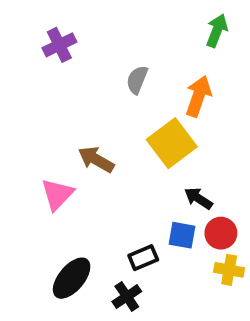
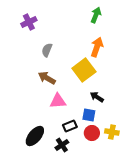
green arrow: (217, 31) -> (96, 15), moved
gray semicircle: (137, 80) -> (47, 50), moved
pink triangle: (57, 194) -> (58, 101), moved, turned 42
red circle: (221, 233) -> (92, 133), moved

